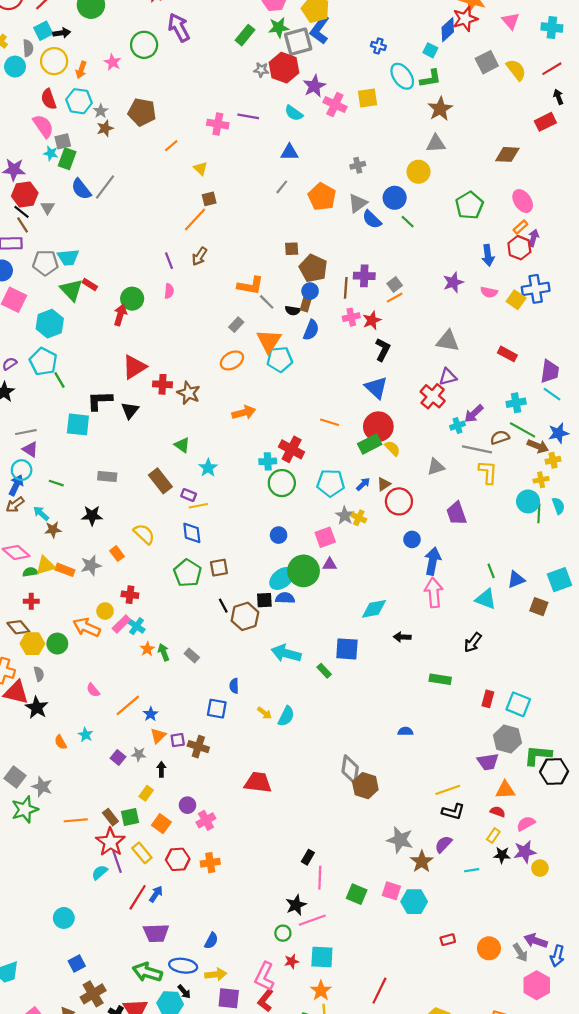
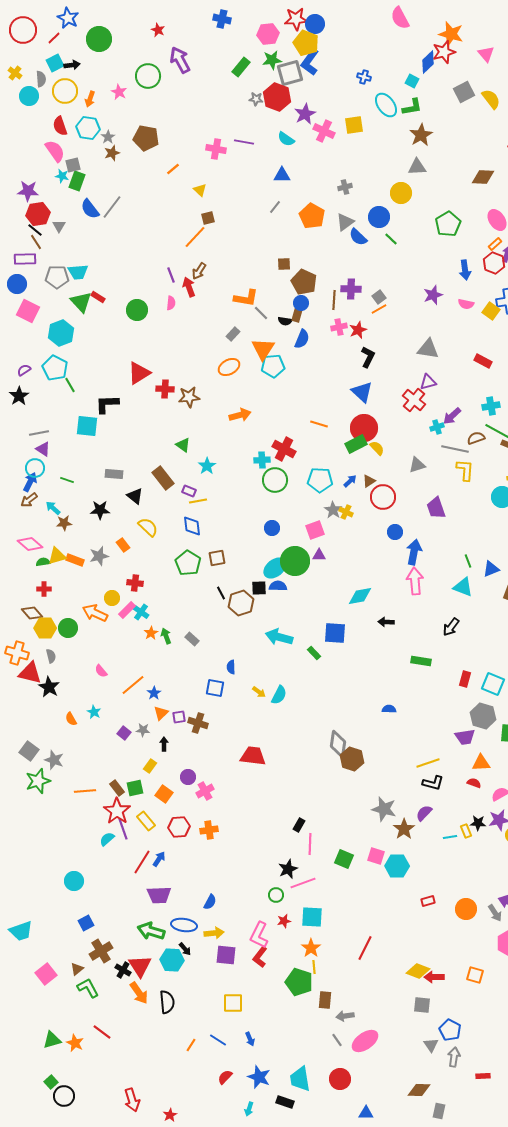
red arrow: (120, 315) -> (189, 287), moved, turned -36
brown star: (189, 393) -> (189, 397), turned -30
black triangle: (130, 410) -> (135, 496), moved, turned -30
yellow rectangle: (493, 836) -> (466, 831), moved, turned -56

